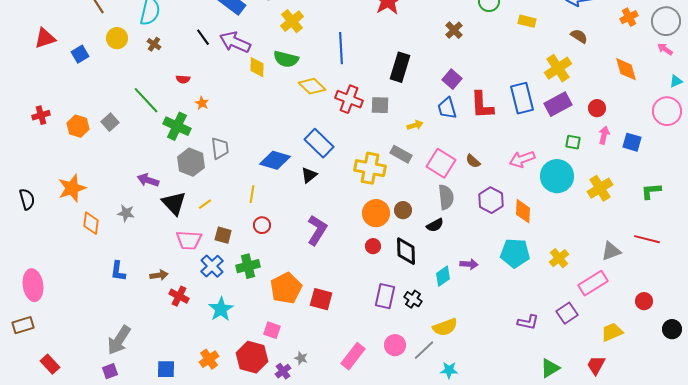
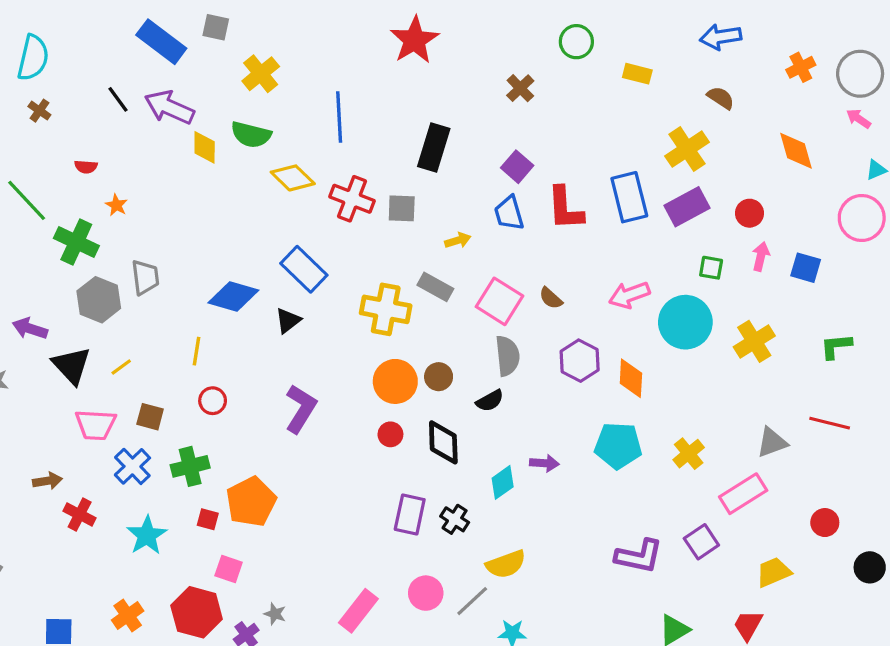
red square: (321, 299) -> (208, 519), moved, size x0.6
purple L-shape: (528, 322) -> (639, 556), size x1.4

